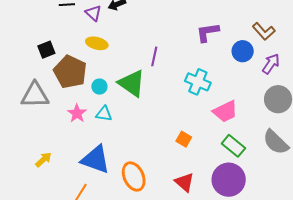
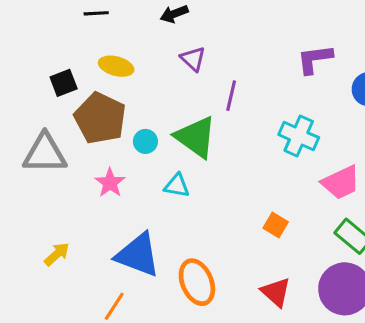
purple triangle: (93, 13) -> (193, 59), moved
yellow ellipse: (97, 43) -> (116, 66), moved
cyan triangle: (104, 114) -> (177, 186), moved

